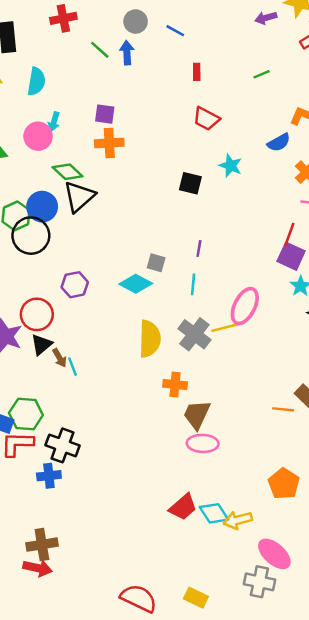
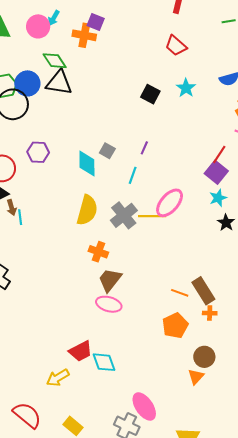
orange cross: (109, 143) -> (84, 35), moved
black triangle: (79, 197) -> (59, 83), turned 36
cyan diamond: (136, 284) -> (87, 164), turned 48
orange pentagon: (284, 484) -> (175, 326), moved
yellow arrow: (238, 520) -> (58, 378), moved, turned -30

